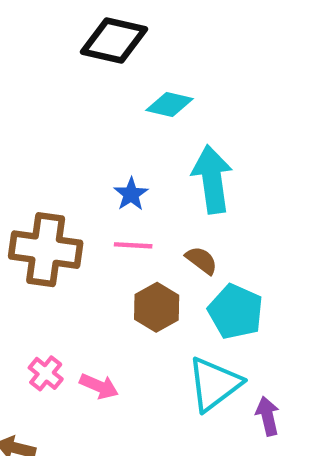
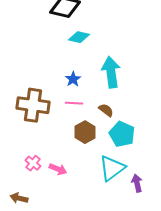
cyan diamond: (169, 105) -> (79, 37), moved

